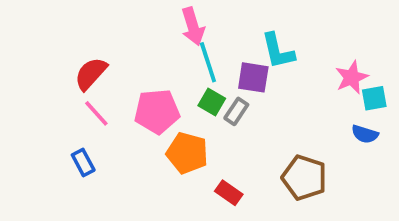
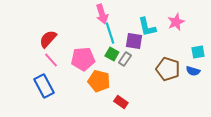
pink star: (352, 77) -> (176, 22), moved
blue rectangle: (83, 162) -> (44, 86), size x1.6
brown pentagon: (304, 178) -> (168, 69), moved

